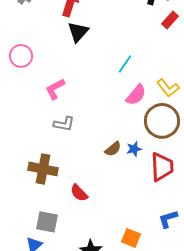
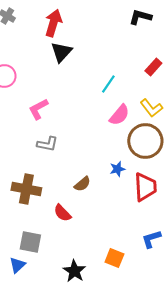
red rectangle: (170, 20) -> (153, 67), moved
brown semicircle: (113, 149) -> (82, 184), moved

